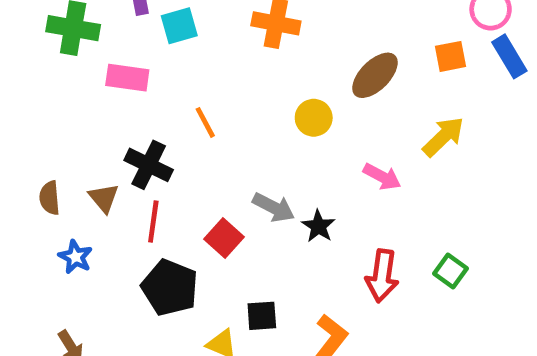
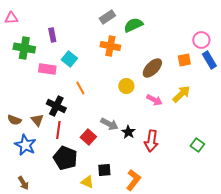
cyan square: (179, 26) -> (69, 59), moved, turned -35
pink arrow: (382, 177) -> (154, 100), moved
brown semicircle: (50, 198) -> (14, 120), turned -64
blue star: (75, 257) -> (25, 145), size x1.5
green square: (450, 271) -> (197, 145), moved
red arrow: (382, 276) -> (151, 141), moved

